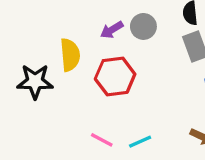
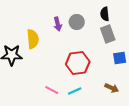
purple arrow: (112, 30) -> (58, 24), turned -72
red hexagon: (115, 76) -> (78, 63), moved

